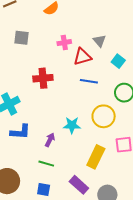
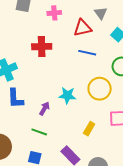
pink cross: (64, 43) -> (54, 13), moved
blue L-shape: (20, 132) -> (15, 99), turned 80
yellow rectangle: (96, 157) -> (89, 129), size x0.6

